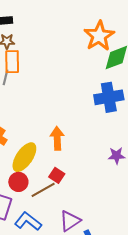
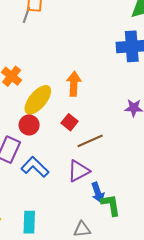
brown line: (43, 190) -> (90, 141), moved

